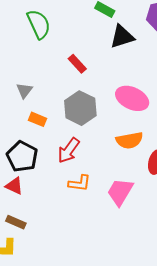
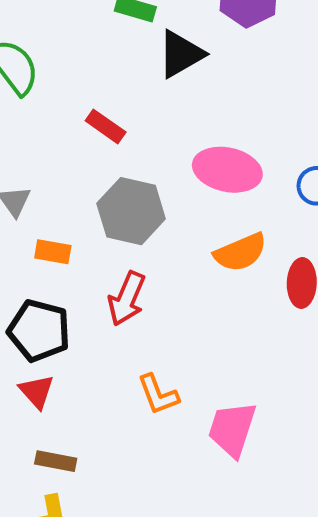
orange L-shape: (80, 183) -> (158, 394), moved, turned 75
red triangle: (14, 186) -> (37, 392), turned 36
pink trapezoid: (120, 192) -> (232, 429), moved

